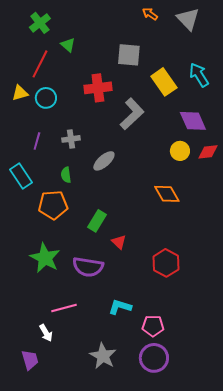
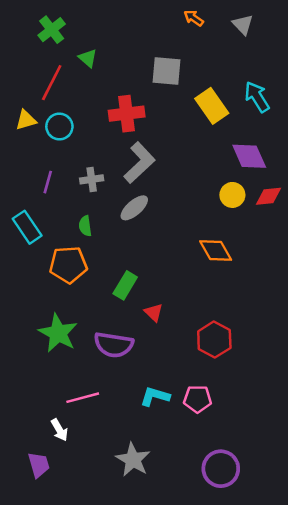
gray triangle: (188, 19) -> (243, 25), size x0.7
gray L-shape: (132, 114) -> (139, 163), moved
pink pentagon: (153, 326) -> (198, 399), moved
purple circle: (154, 358) -> (221, 469), moved

